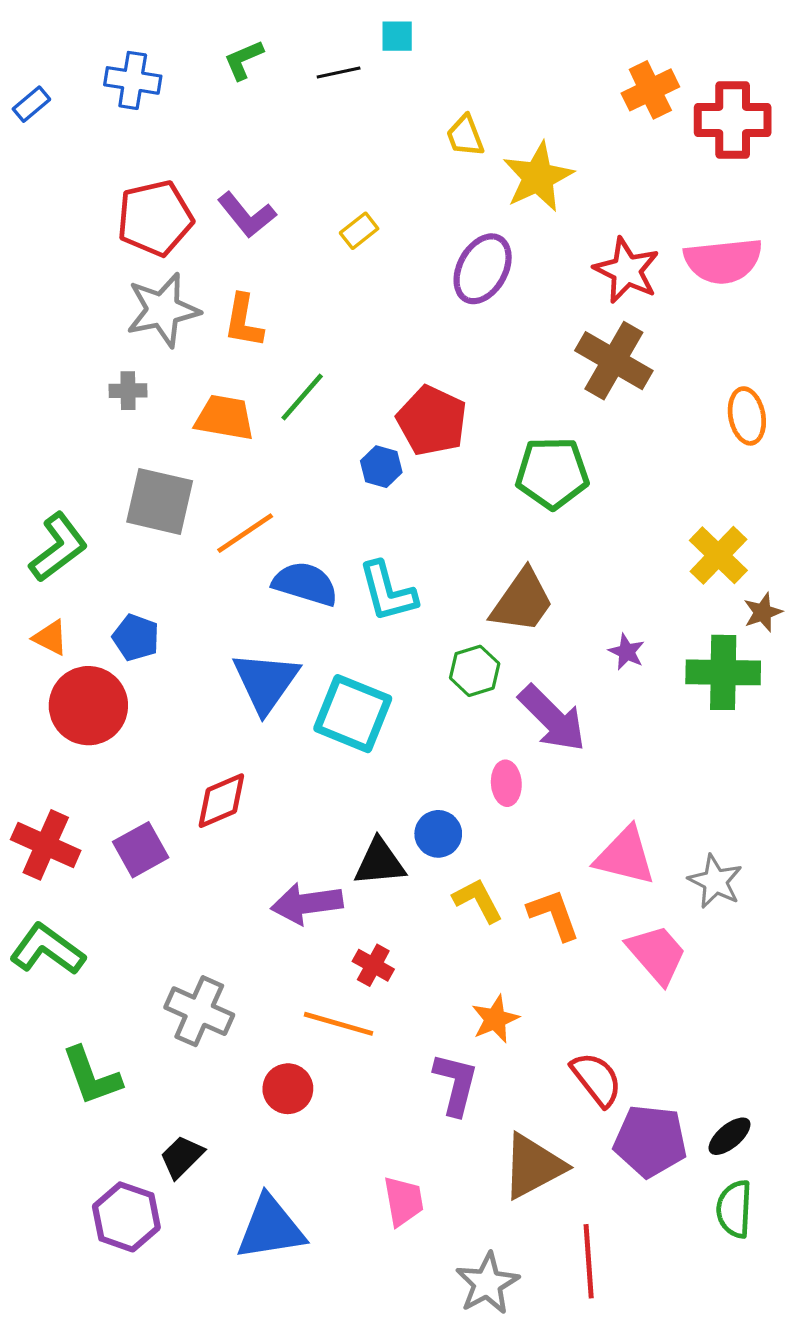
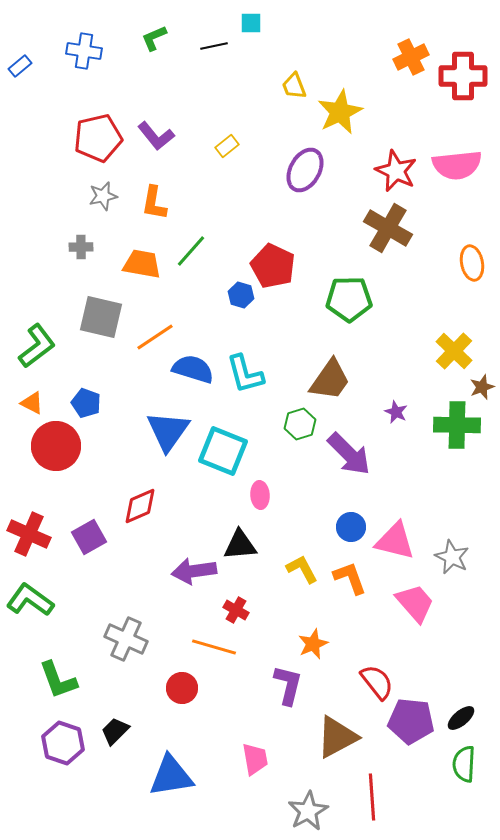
gray star: (163, 310) -> (103, 196), size x0.6
pink ellipse: (506, 783) -> (260, 495), moved
blue circle: (438, 834) -> (351, 527), moved
purple hexagon: (126, 1217) -> (63, 743), moved

